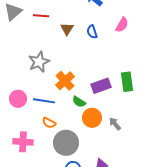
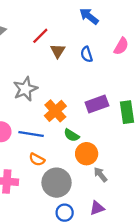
red line: (41, 16) -> (40, 36), moved, turned -49
purple rectangle: (101, 86) -> (97, 104), moved
gray arrow: (115, 124) -> (100, 175), moved

